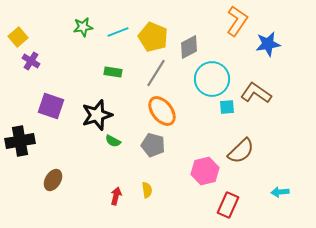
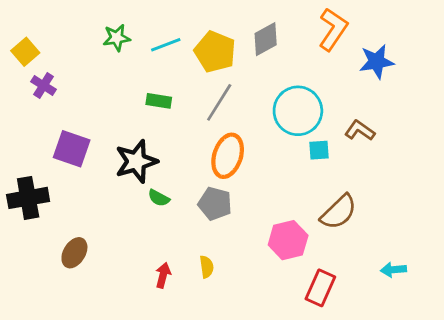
gray diamond: (189, 47) -> (266, 39), moved
brown L-shape: (256, 93) -> (360, 130), size x0.7
orange ellipse: (162, 111) -> (228, 156), turned 56

